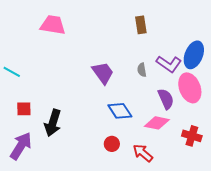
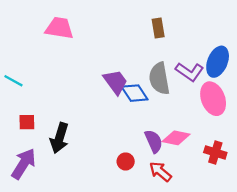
gray semicircle: (142, 70) -> (159, 78), size x2.0
purple semicircle: (166, 99) -> (154, 141), moved
blue diamond: (120, 111) -> (135, 93), moved

